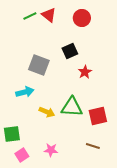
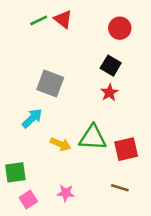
red circle: (82, 18) -> (120, 28), moved
black square: (70, 51) -> (111, 66), moved, turned -35
cyan arrow: (25, 92) -> (32, 118), turned -30

